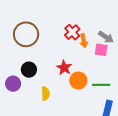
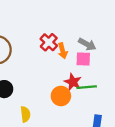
red star: (64, 68) -> (73, 82), moved
green line: (101, 85) -> (87, 87), moved

